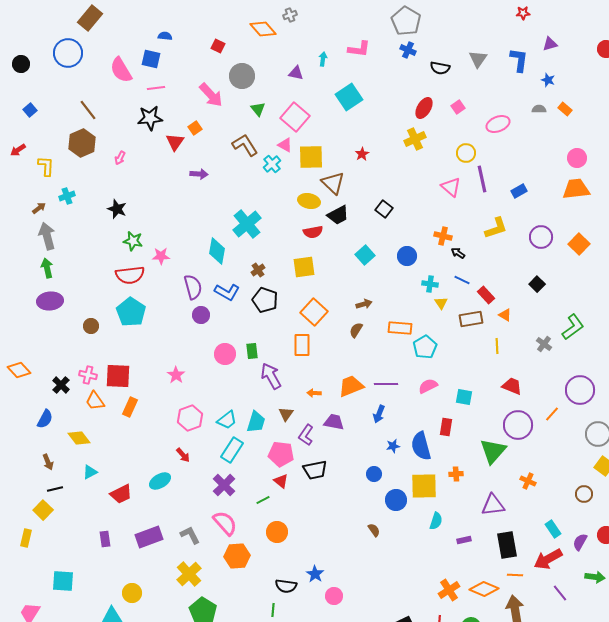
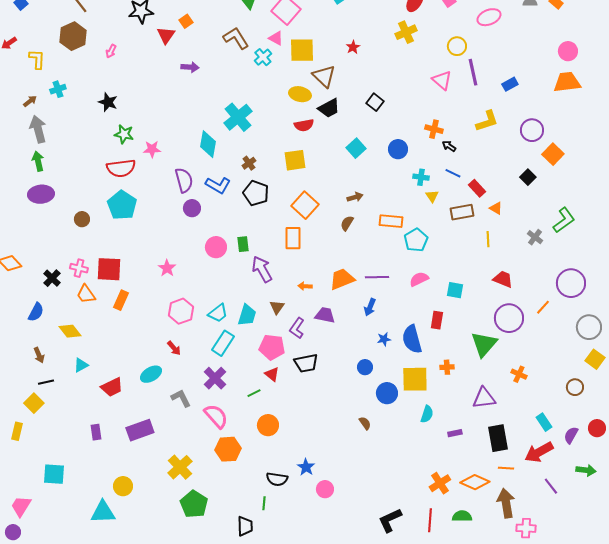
orange square: (579, 244) -> (553, 154), moved
gray L-shape: (190, 535) -> (181, 398), moved

